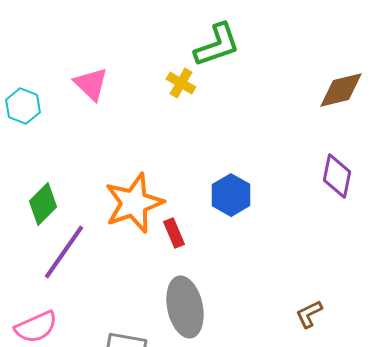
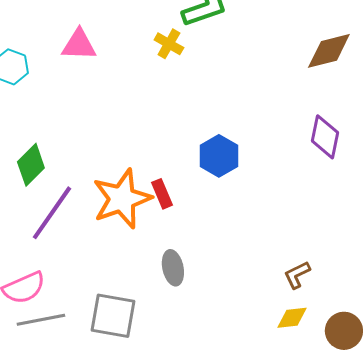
pink triangle: (91, 84) -> (79, 45), turned -42
orange star: (134, 203) -> (122, 199), moved
gray ellipse: (185, 307) -> (173, 268), size x0.6

